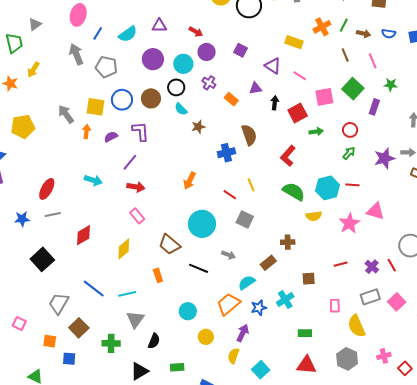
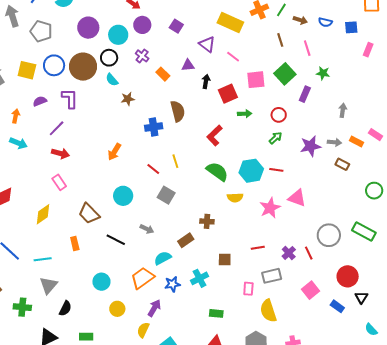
yellow rectangle: (294, 42) -> (230, 23), size x1.4
brown circle: (151, 98) -> (83, 67), size x1.4
orange arrow: (86, 132) -> (16, 116), moved
cyan circle: (202, 224) -> (123, 196), size x0.7
gray rectangle: (370, 297) -> (272, 276), moved

